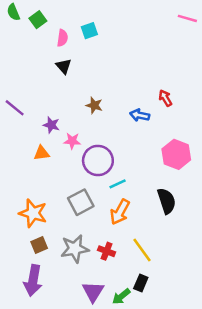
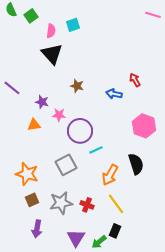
black triangle: (64, 66) -> (52, 54), size x1.6
orange arrow: (120, 212) -> (110, 175), moved
purple arrow: (33, 281) -> (37, 229), moved, size x0.7

